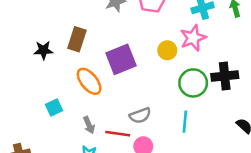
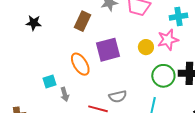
brown rectangle: (77, 39) -> (83, 21), moved
black star: (43, 50) -> (34, 23), moved
gray arrow: (89, 125) -> (65, 94), moved

